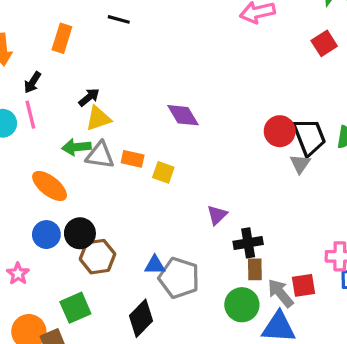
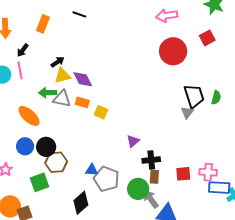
purple diamond: (183, 115) -> (83, 79), moved
red circle: (280, 131) -> (173, 51), moved, size x1.4
red square: (304, 285) -> (183, 174), moved
gray arrow: (280, 293) -> (151, 199), moved
green circle: (242, 305) -> (138, 189), moved
green square: (75, 308) -> (39, 182), moved

